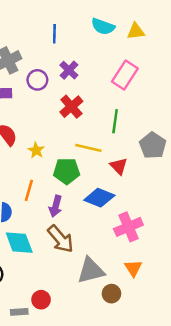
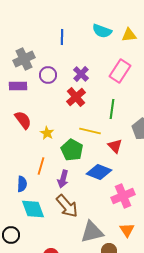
purple cross: (69, 70) -> (81, 74), moved
green pentagon: (67, 171) -> (72, 150), turned 30

